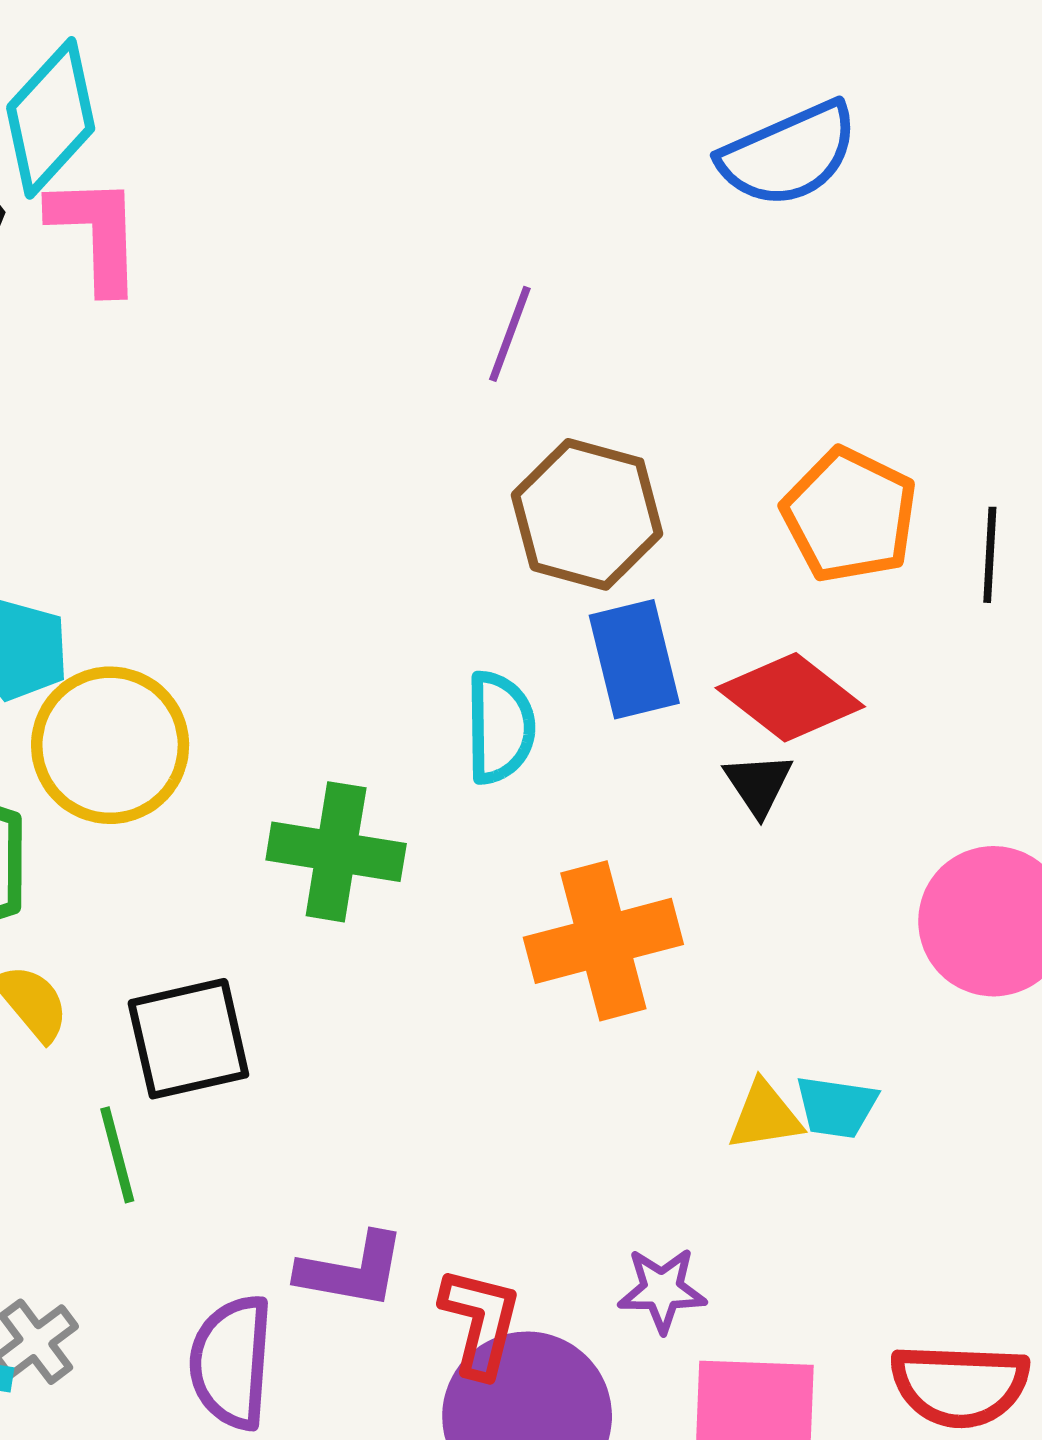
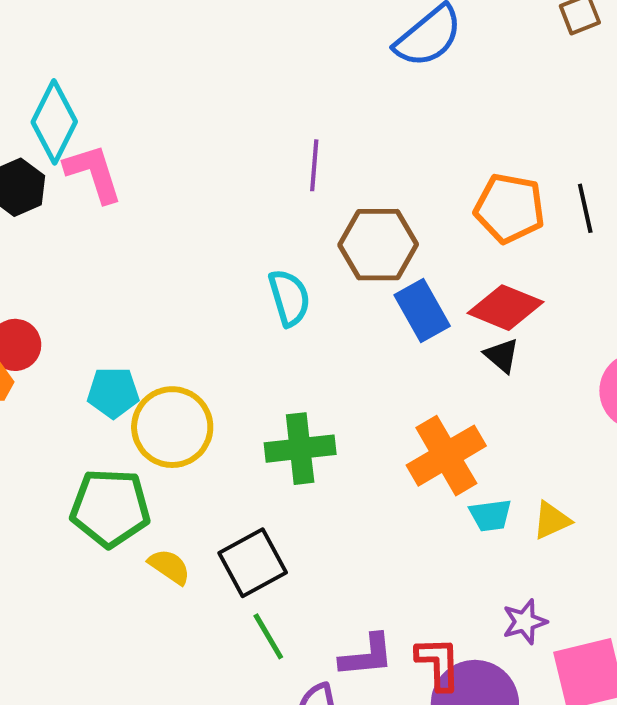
cyan semicircle: (500, 727) -> (289, 298), moved
cyan trapezoid: (836, 1107) -> (490, 515), moved
green line: (117, 1155) -> (268, 636), moved

